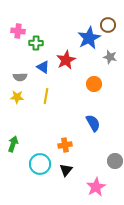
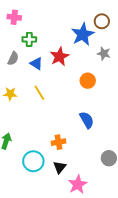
pink cross: (18, 31) -> (14, 17), moved
gray semicircle: (20, 77) -> (13, 59), moved, turned -64
yellow line: (46, 96) -> (39, 93), turned -42
pink star: (96, 187) -> (78, 184), moved

